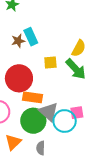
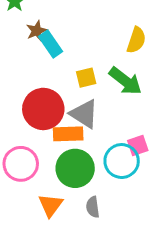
brown star: (18, 41) -> (37, 31), moved
yellow semicircle: (79, 48) -> (136, 40), moved
gray triangle: (49, 112) -> (84, 114), moved

